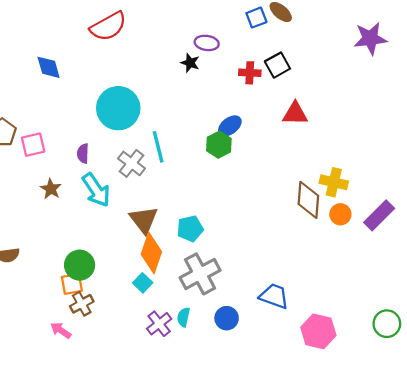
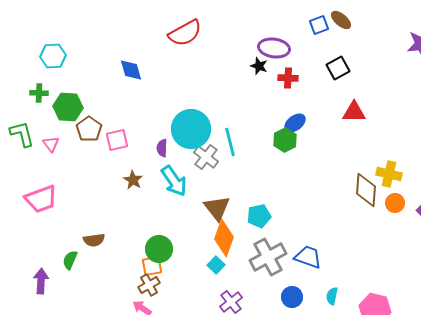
purple ellipse: (207, 43) -> (274, 48), size x1.4
red cross: (250, 73) -> (288, 78), moved
cyan circle: (118, 108) -> (191, 129), moved
blue trapezoid: (274, 296) -> (308, 257), moved
brown cross: (82, 304) -> (149, 285), moved
cyan semicircle: (183, 317) -> (332, 296), moved

